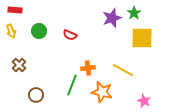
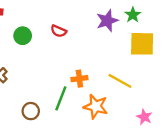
red semicircle: (70, 35) -> (59, 31), moved
brown circle: (36, 95) -> (31, 111), moved

